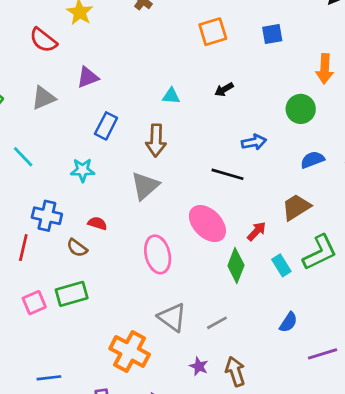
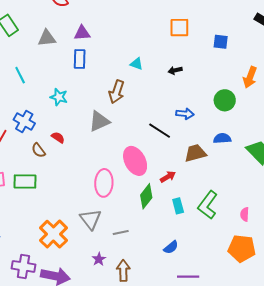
blue rectangle: (106, 126) -> (80, 59), moved, turned -42
brown trapezoid: (296, 207) -> (195, 153), moved
green L-shape: (320, 252) -> (208, 205), turned 136
pink ellipse: (158, 254) -> (104, 183), moved

